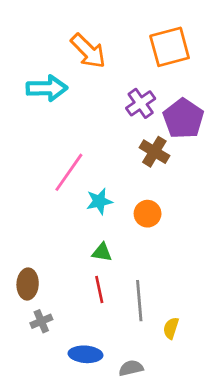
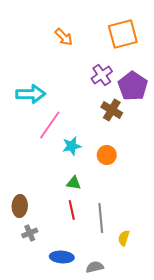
orange arrow: (88, 51) -> (64, 37), size x0.7
cyan arrow: (47, 88) -> (31, 94), moved

